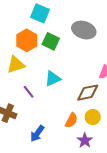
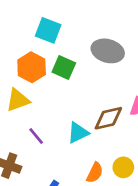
cyan triangle: (53, 79) -> (78, 133), moved
brown diamond: (88, 93) -> (108, 118), moved

